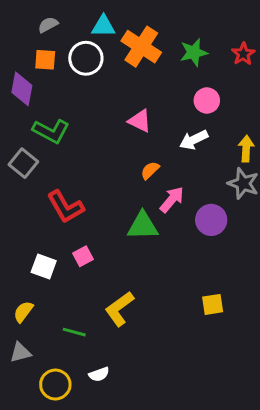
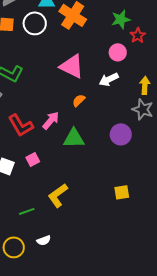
green star: (194, 52) -> (121, 19), moved
red star: (243, 54) -> (138, 35), moved
pink triangle: (140, 121) -> (72, 66), size x1.5
pink arrow: (172, 200) -> (51, 120), moved
green line: (74, 332) -> (27, 211), turned -35

